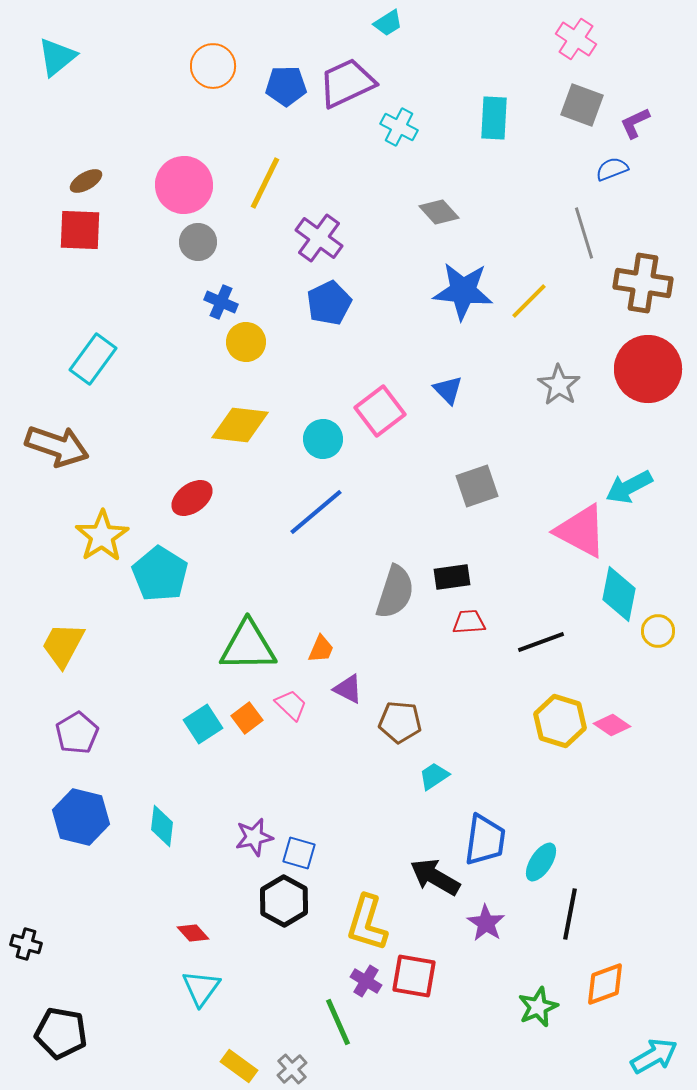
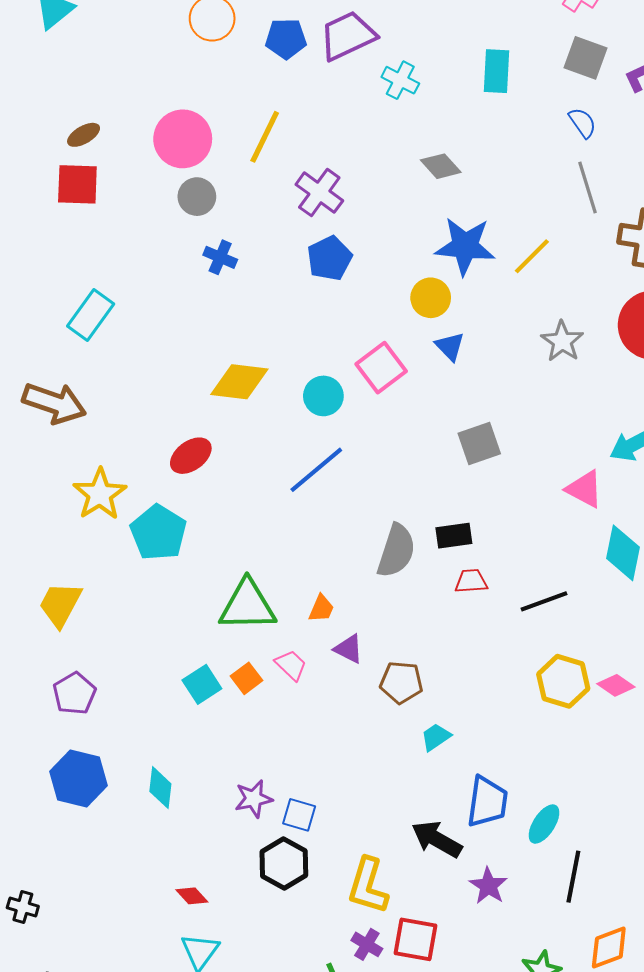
blue semicircle: (612, 169) -> (582, 123), moved, turned 76
yellow circle: (246, 342) -> (431, 298), moved
pink triangle: (581, 531) -> (584, 489), size x0.7

